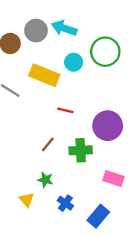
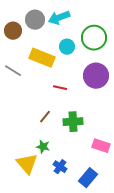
cyan arrow: (64, 28) -> (59, 18), turned -40
purple circle: (108, 126) -> (96, 76), moved
yellow triangle: (27, 200) -> (27, 164), size x1.6

